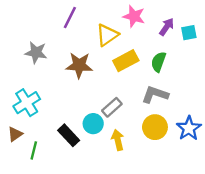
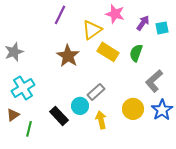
gray star: (36, 52) -> (14, 52), moved, turned -30
yellow rectangle: (126, 61) -> (108, 52), turned 60
brown star: (79, 65) -> (68, 56), turned 30
gray L-shape: (155, 94) -> (154, 81), moved, turned -60

